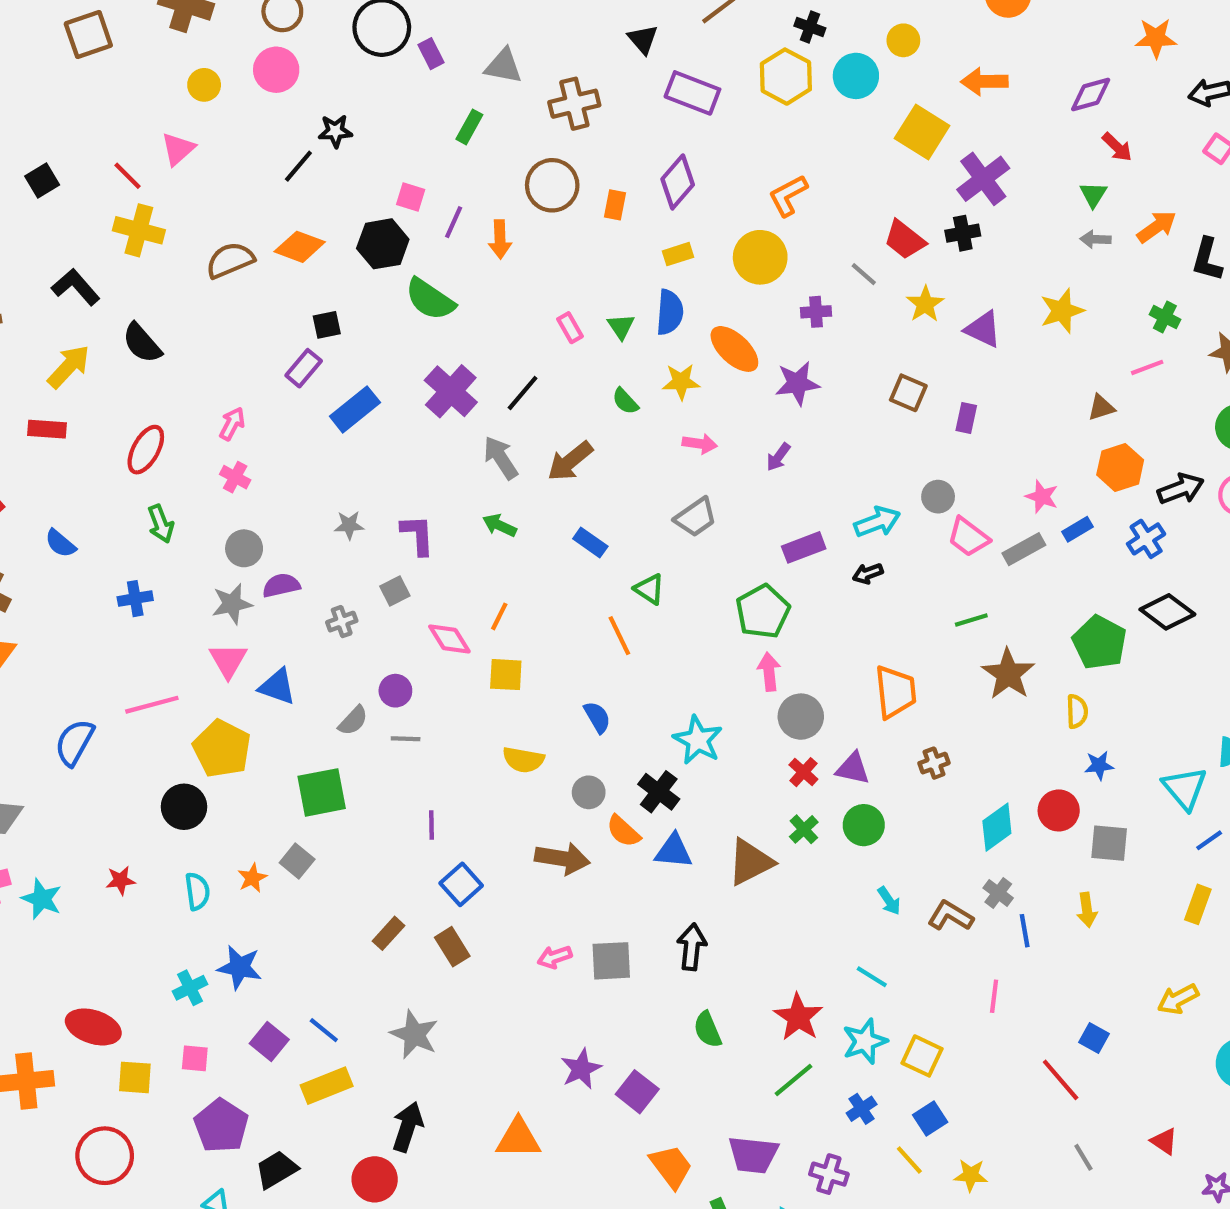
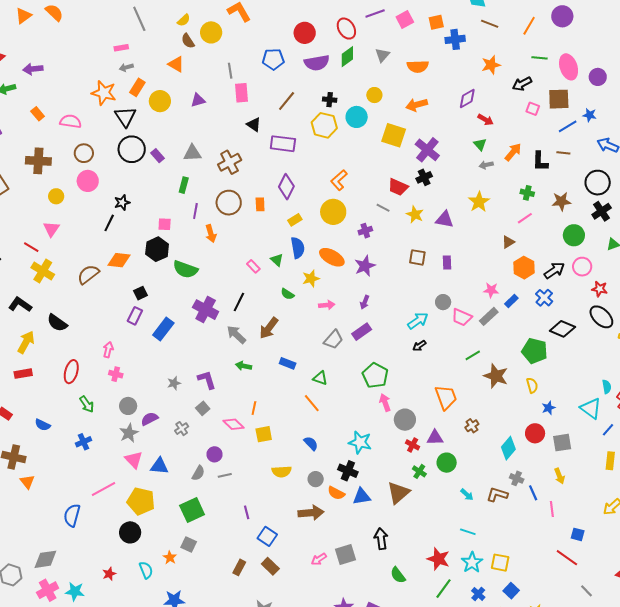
purple line: (454, 222) -> (195, 211), moved
yellow cross: (139, 230) -> (43, 271), turned 30
purple rectangle: (804, 547) -> (362, 332), moved
pink line: (994, 996) -> (552, 509), moved

